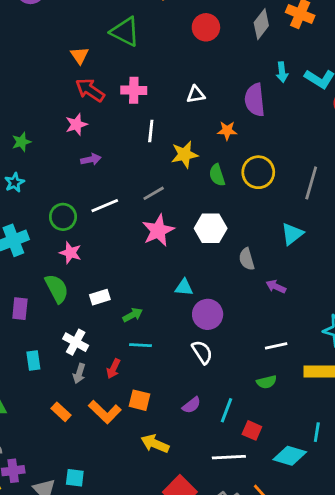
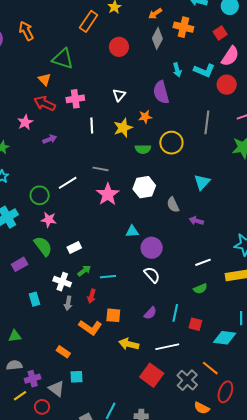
orange triangle: (80, 55) -> (44, 79), moved
white triangle: (196, 94) -> (119, 95), turned -32
pink star: (76, 124) -> (25, 122), moved
yellow star: (185, 154) -> (123, 128), moved
purple arrow: (91, 159) -> (50, 139), moved
green semicircle: (217, 175) -> (143, 149), turned -63
gray line: (311, 183) -> (207, 122), moved
gray line: (154, 193) -> (100, 169), turned 49
purple rectangle: (20, 309) -> (20, 264), turned 63
green arrow: (133, 315) -> (84, 271), moved
orange rectangle: (61, 412) -> (63, 352), moved
white line: (229, 457) -> (167, 347), moved

